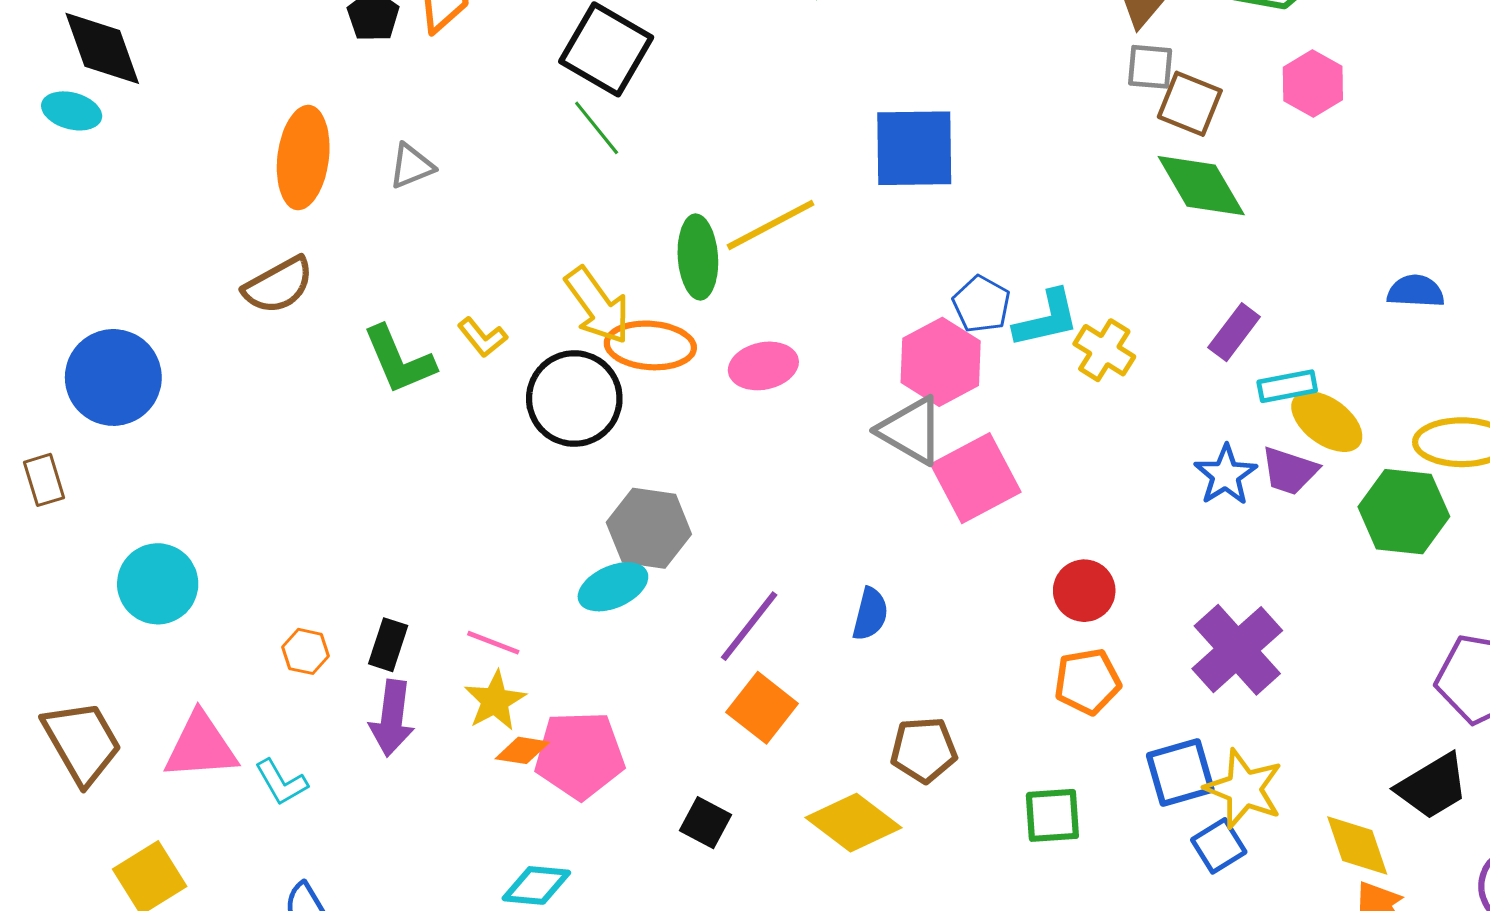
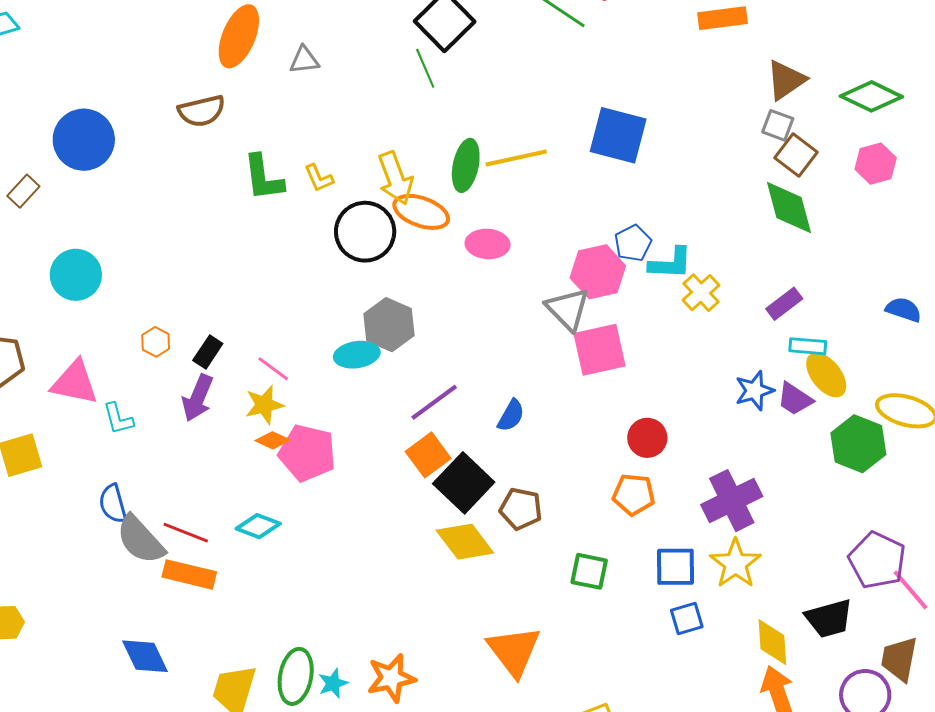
brown rectangle: (44, 480) -> (23, 191), turned 44
yellow star: (1244, 789) -> (735, 564), moved
black square: (706, 823) -> (464, 483), moved, size x1.8

